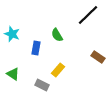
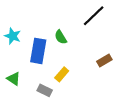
blue rectangle: (36, 48) -> (38, 51), size x1.6
brown rectangle: (98, 57) -> (104, 61), turned -64

